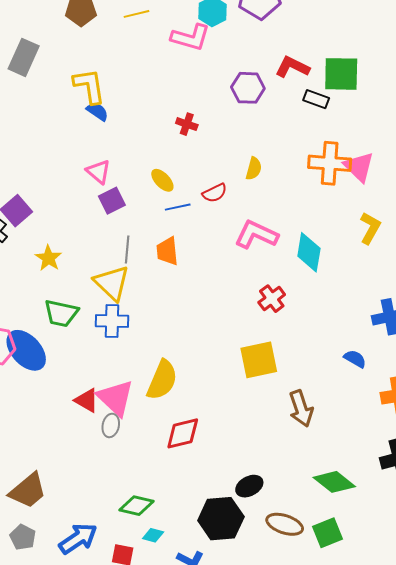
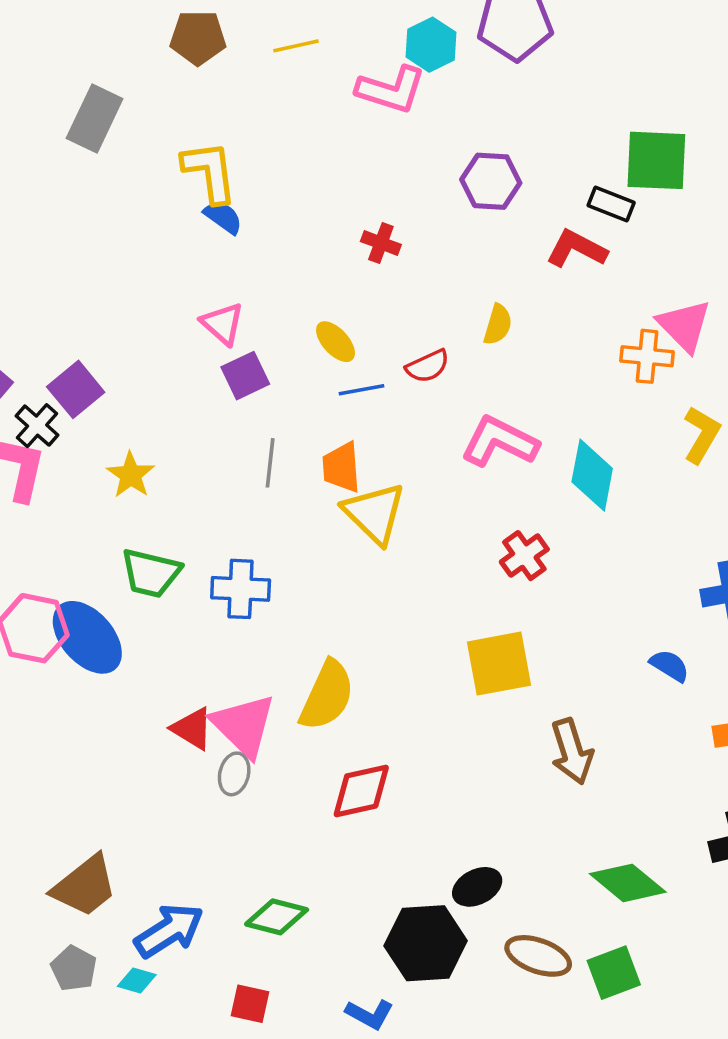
red L-shape: (292, 67) -> (577, 249), moved
orange cross: (330, 163) -> (647, 356), moved, size x0.7
yellow triangle: (112, 283) -> (374, 513), moved
cyan diamond: (153, 535) -> (137, 980), moved
blue arrow: (78, 539) -> (169, 931), moved

